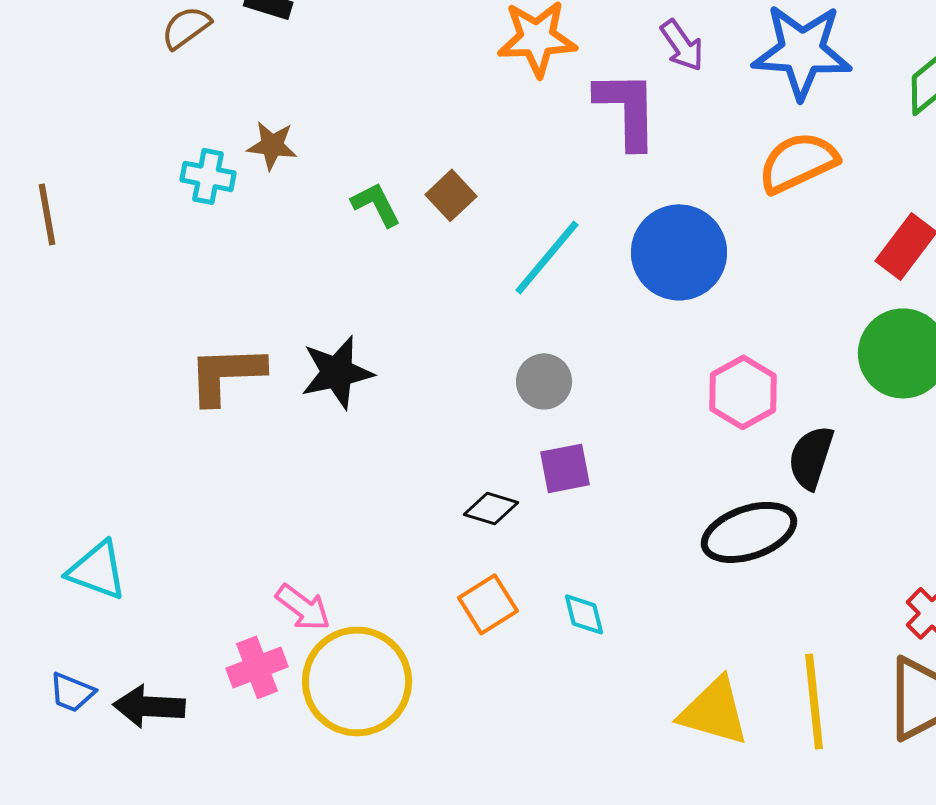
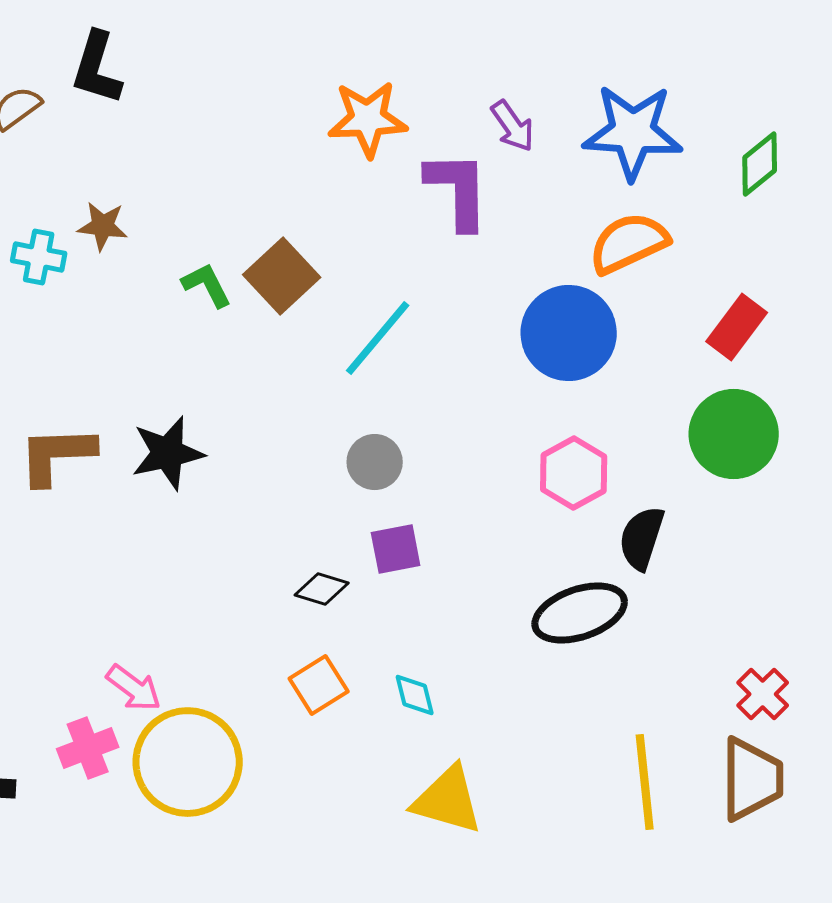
brown square: (451, 195) -> (282, 276), size x1.5
blue circle: (679, 252) -> (569, 333), moved
yellow triangle: (714, 711) -> (448, 800), moved

